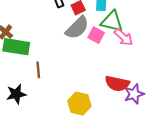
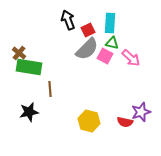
green triangle: (112, 21) -> (112, 43), moved, size x0.6
red semicircle: (117, 84) -> (125, 122), moved, size x0.7

